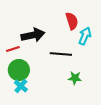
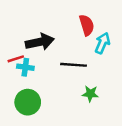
green circle: (19, 70) -> (28, 102), moved
cyan cross: (21, 86) -> (25, 67), moved, turned -32

